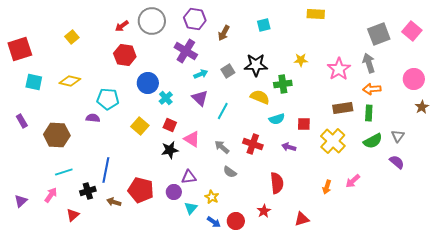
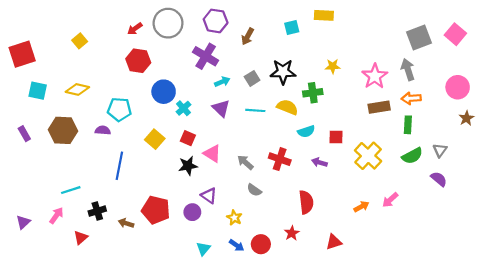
yellow rectangle: (316, 14) -> (324, 15), moved
brown rectangle: (343, 108) -> (379, 107), moved
cyan line: (223, 111) -> (255, 110), moved, turned 66
brown hexagon: (57, 135) -> (63, 130), moved
blue line: (106, 170) -> (119, 166), moved
purple triangle: (189, 177) -> (209, 196), turned 42
orange arrow: (327, 187) -> (361, 207), turned -136
cyan triangle: (191, 208) -> (203, 249), moved

